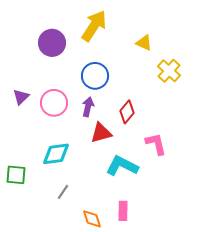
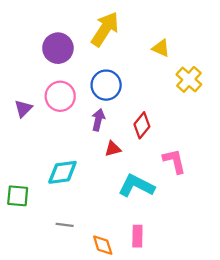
pink circle: (54, 103) -> (60, 96), moved
red triangle: (101, 133) -> (113, 149), size x0.7
gray line: (63, 192) -> (65, 225), moved, turned 63

